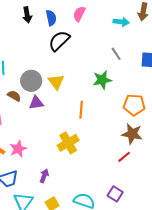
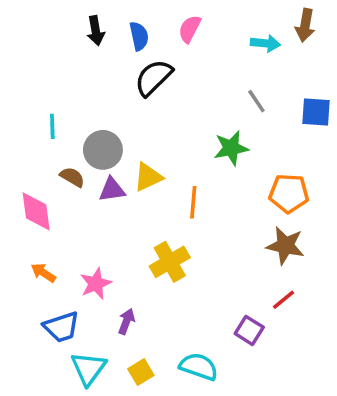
yellow triangle: (56, 82) -> (148, 177), moved, turned 42
pink star: (18, 149) -> (96, 284), moved
red line: (124, 157) -> (284, 300), moved
purple square: (115, 194) -> (249, 330), moved

